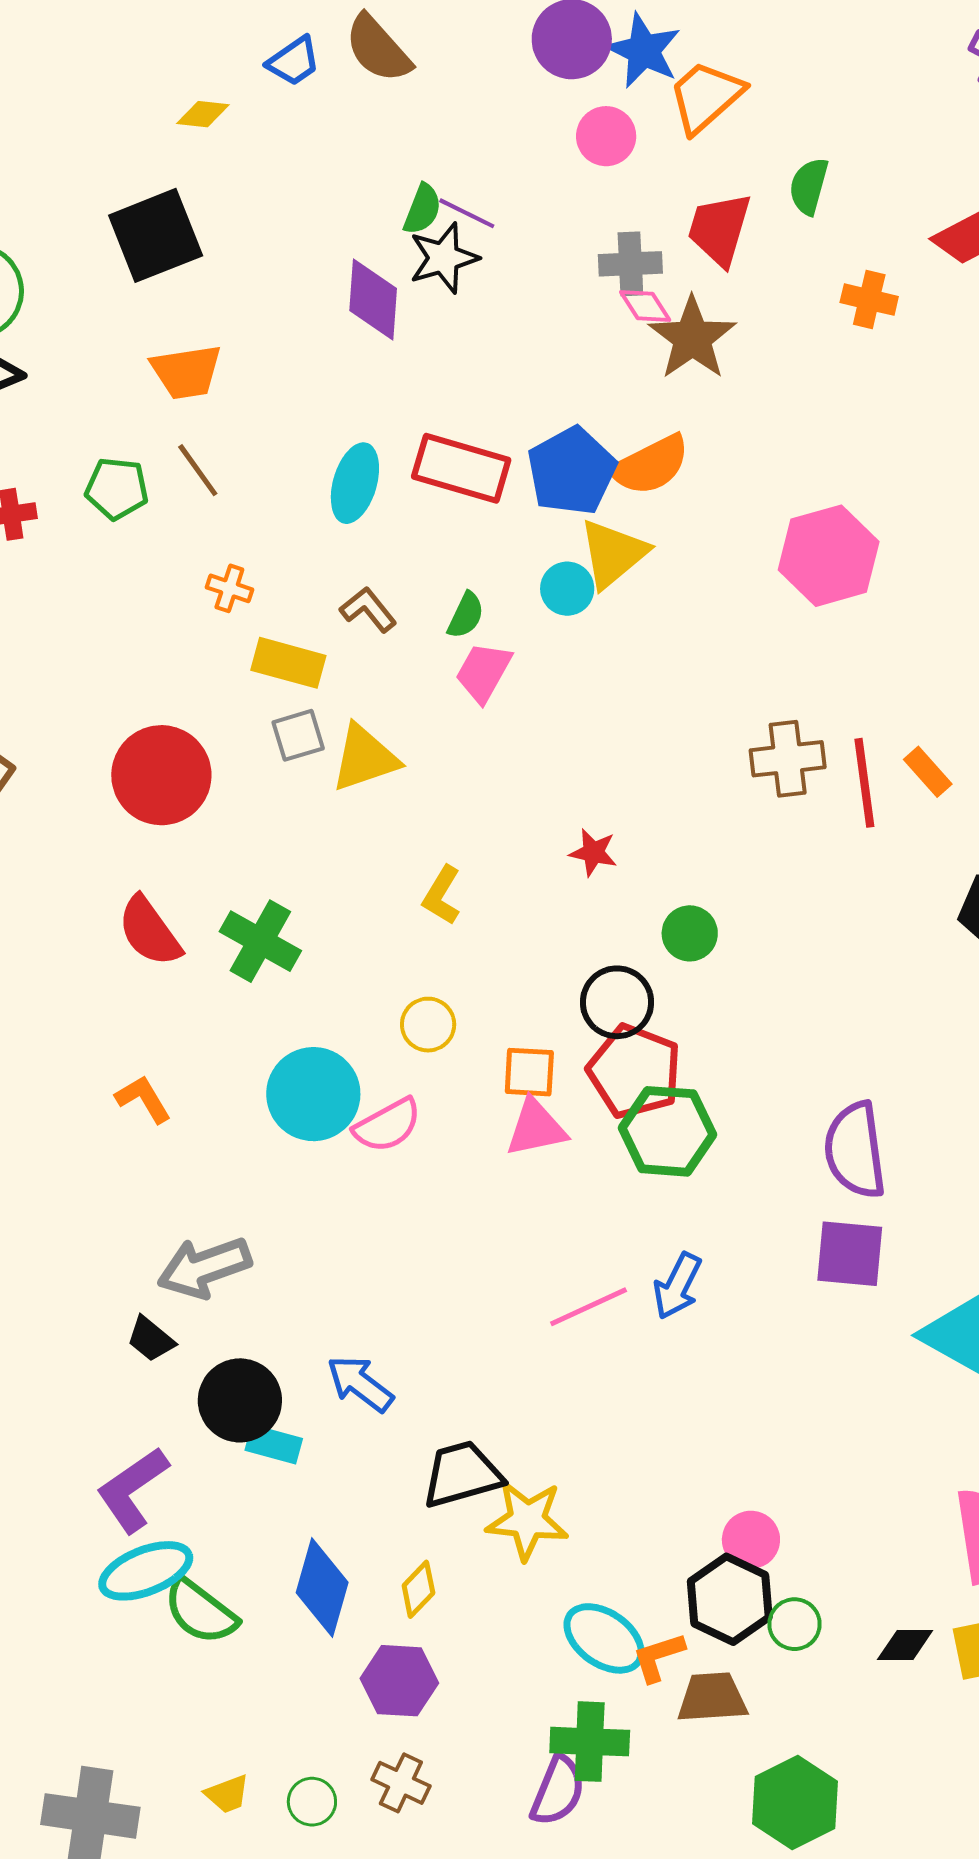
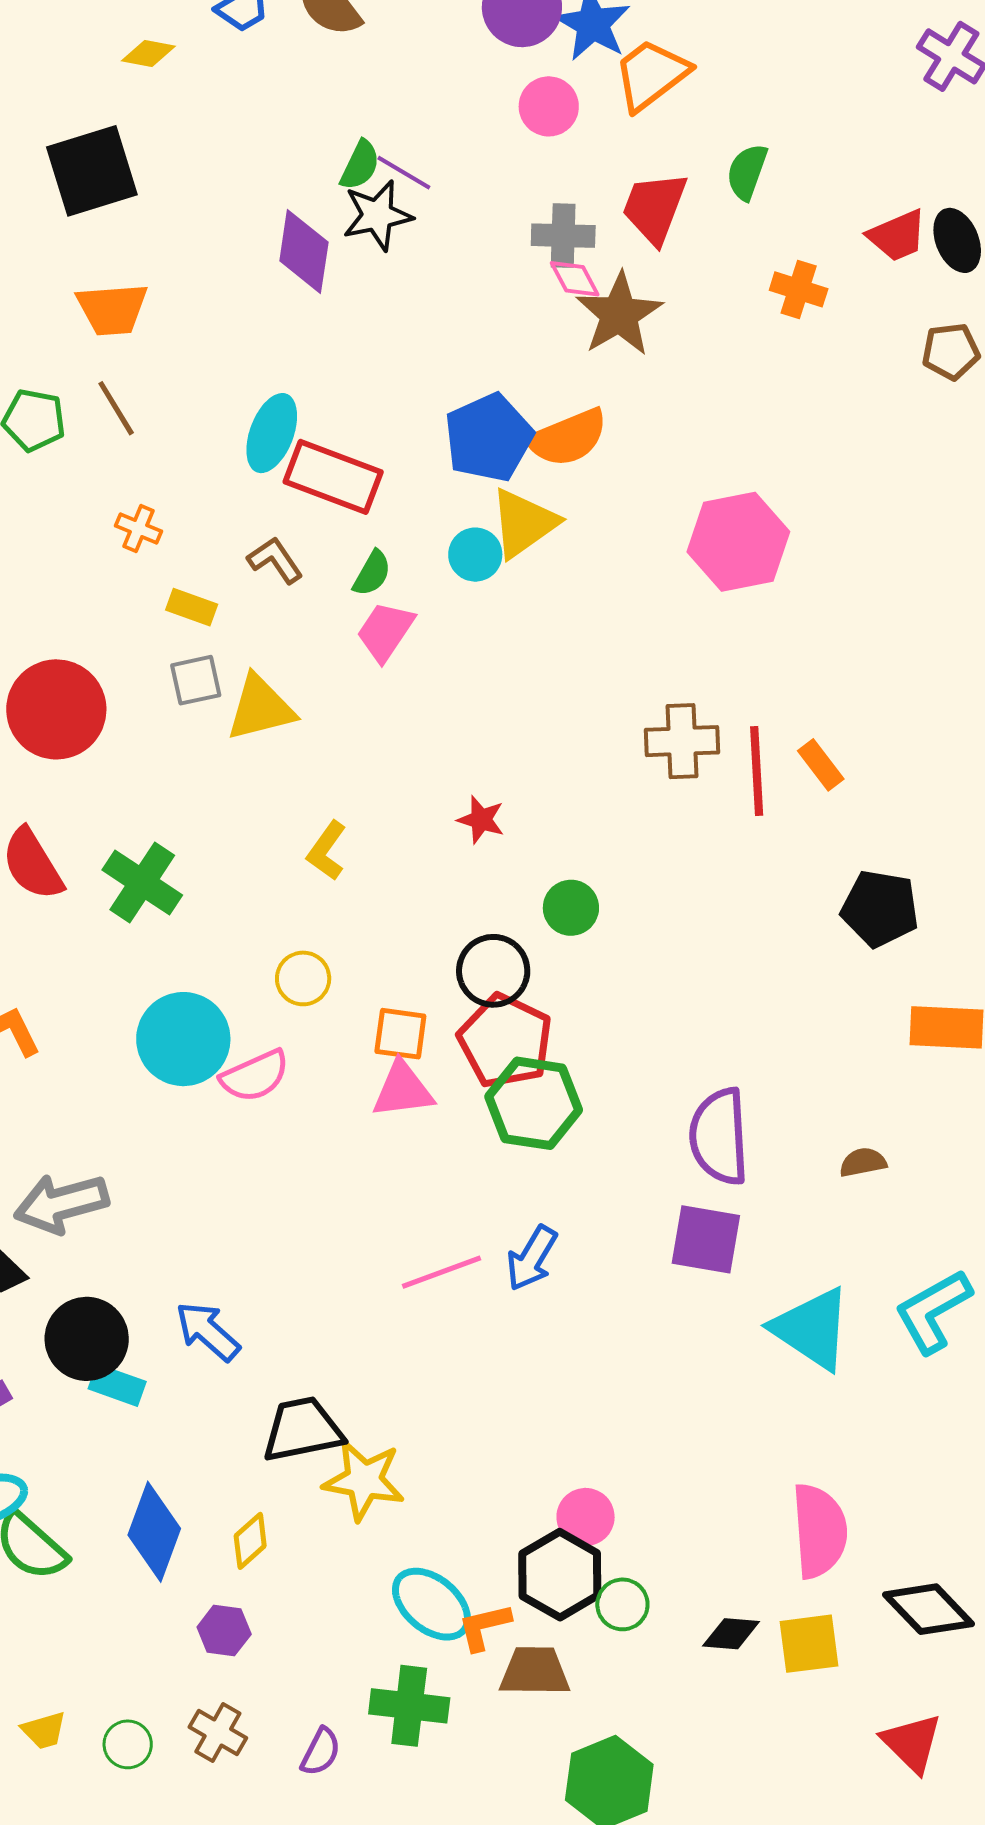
red rectangle: (461, 468) -> (333, 477), moved
yellow rectangle: (288, 663) -> (192, 607), size x0.7
purple hexagon: (399, 1681) -> (224, 1631), size x0.7
purple semicircle: (558, 1791) -> (321, 1752), moved, size x0.7

